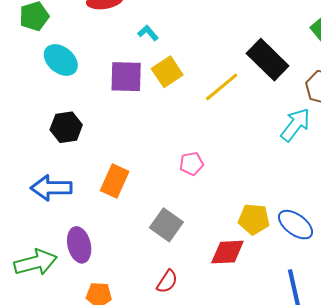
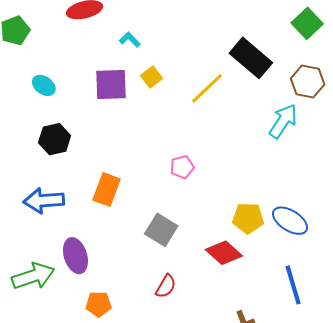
cyan ellipse: (61, 60) -> (44, 85), moved, size x0.7
yellow square: (167, 72) -> (152, 77), size x0.7
red diamond: (227, 252) -> (224, 253), turned 48

